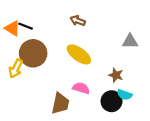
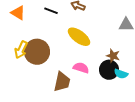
black line: (26, 26) -> (51, 11), moved
brown circle: (33, 53) -> (37, 52), moved
black circle: (111, 101) -> (109, 70), moved

